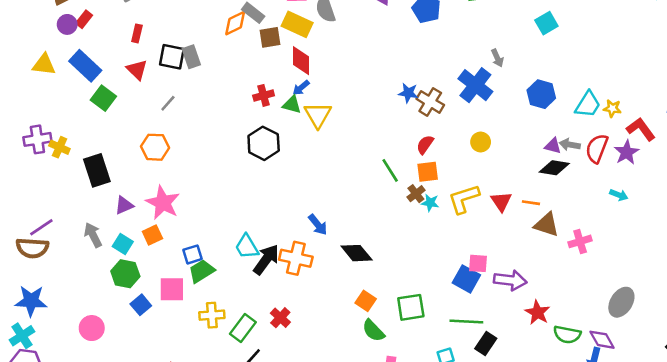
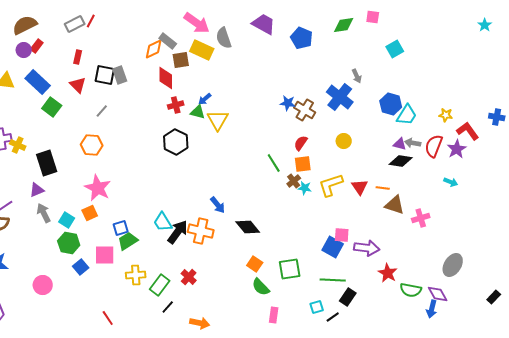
red diamond: (301, 61) -> (166, 78), moved
cyan trapezoid: (588, 105) -> (407, 115), moved
purple triangle: (124, 205) -> (37, 190), moved

